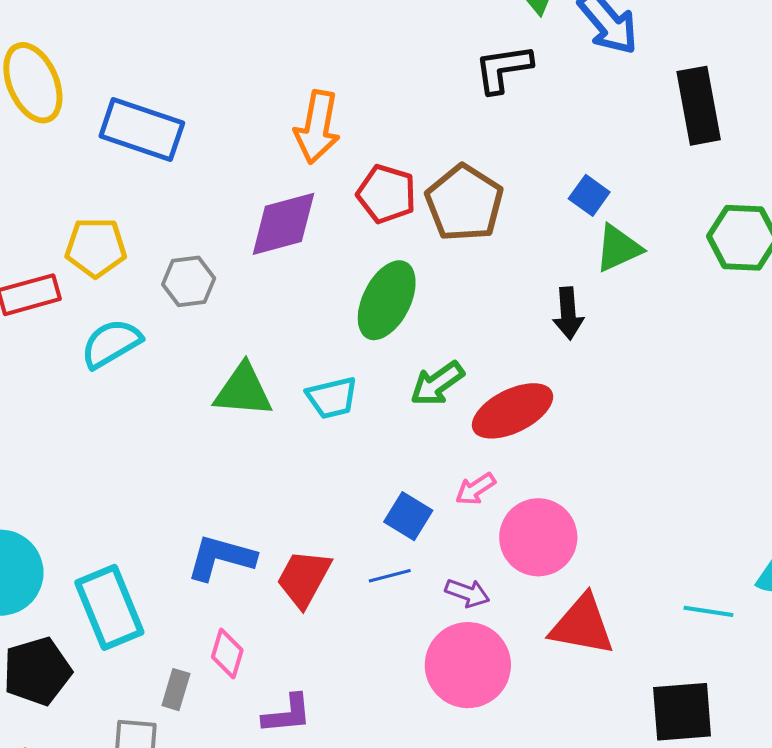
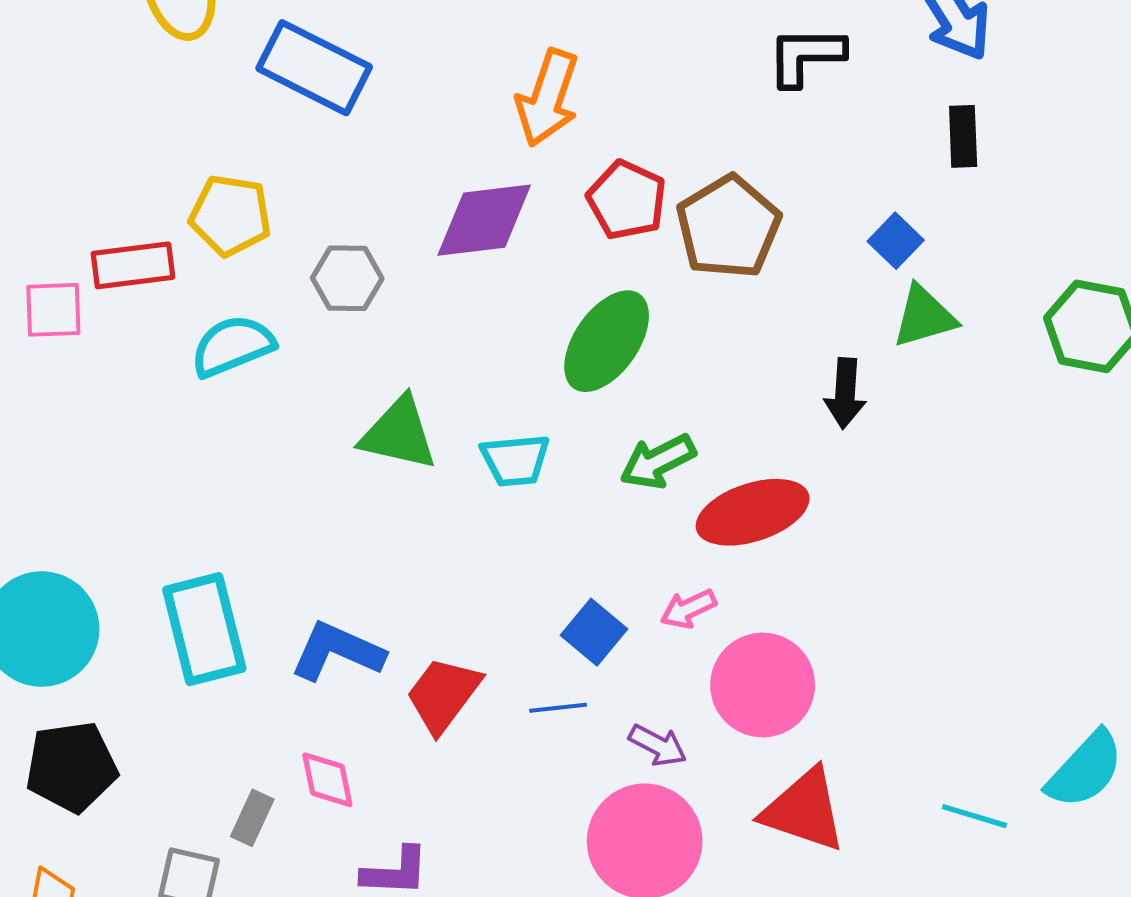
black rectangle: (699, 106) -> (963, 136), moved, size x0.6
cyan rectangle: (109, 607) -> (204, 629), moved
pink diamond: (227, 653) -> (327, 780), turned -36

